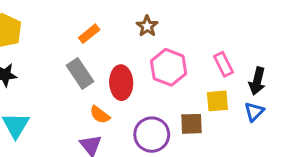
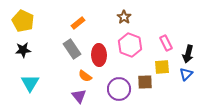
brown star: (147, 26) -> (124, 17), moved

